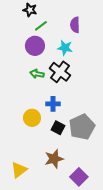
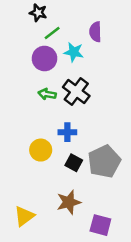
cyan star: (65, 48) -> (74, 52), moved
purple square: (79, 177) -> (100, 225), turned -30

